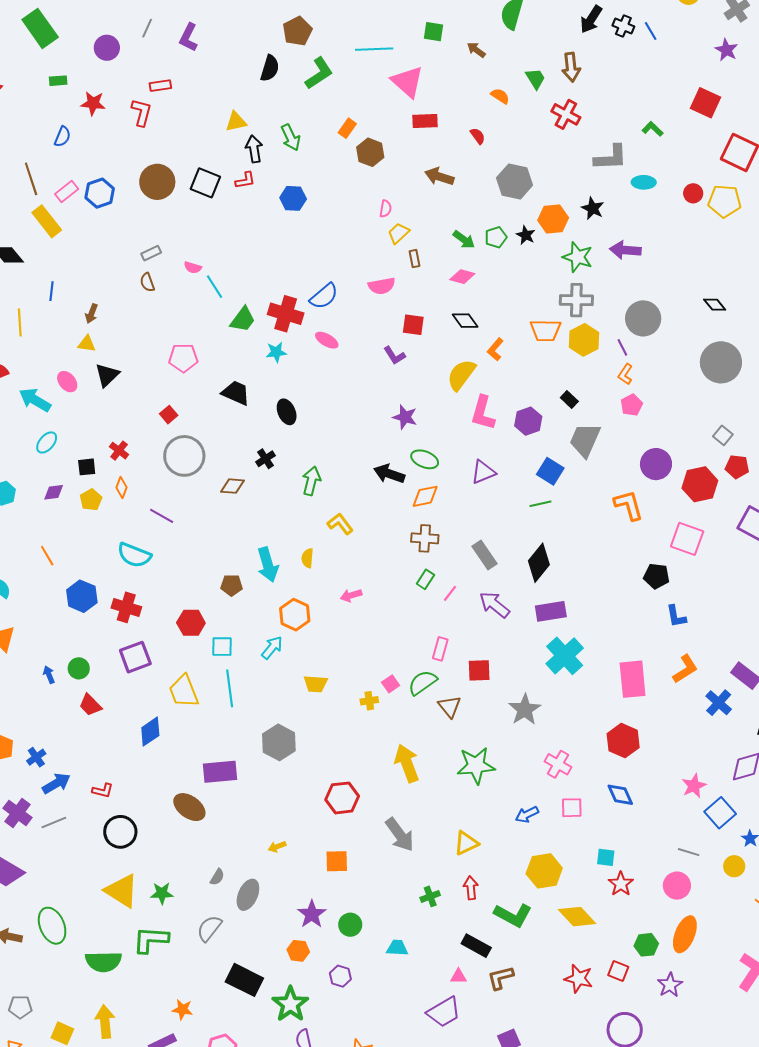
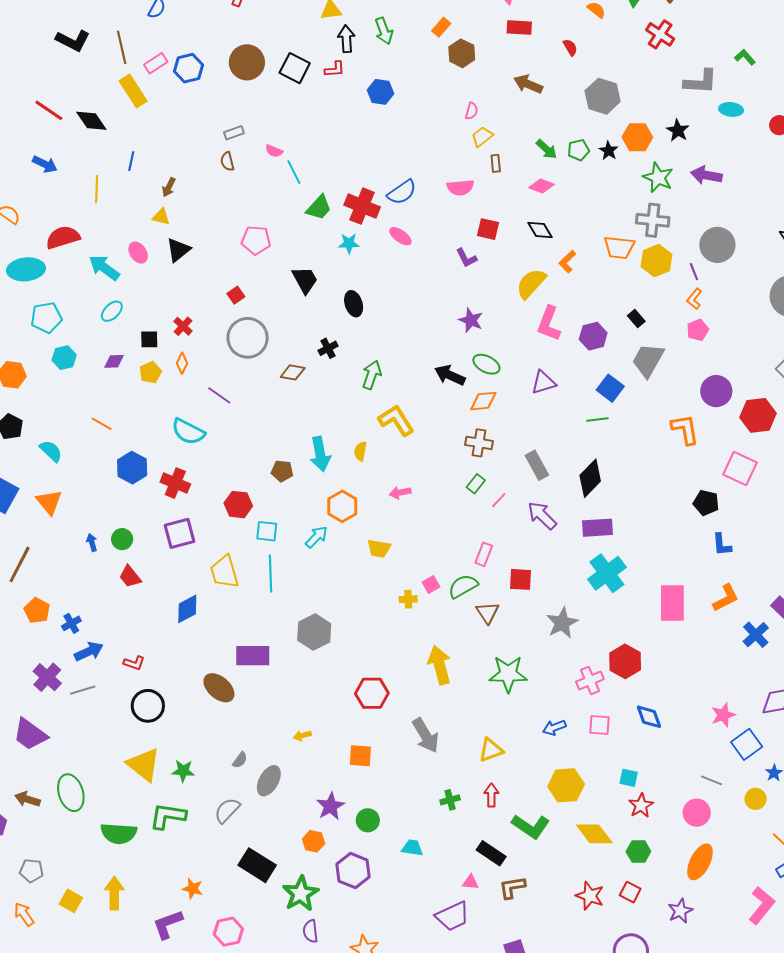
black trapezoid: (236, 393) -> (305, 280), turned 32
yellow L-shape: (340, 524) -> (396, 420), size x1.4
orange line: (47, 556) -> (101, 424), turned -35
yellow trapezoid: (316, 684) -> (379, 548), moved
red hexagon: (623, 741) -> (625, 661), moved
pink cross: (558, 764) -> (590, 680), turned 32
green hexagon: (646, 945) -> (638, 851), moved
purple hexagon: (340, 976) -> (353, 871), size x1.6

